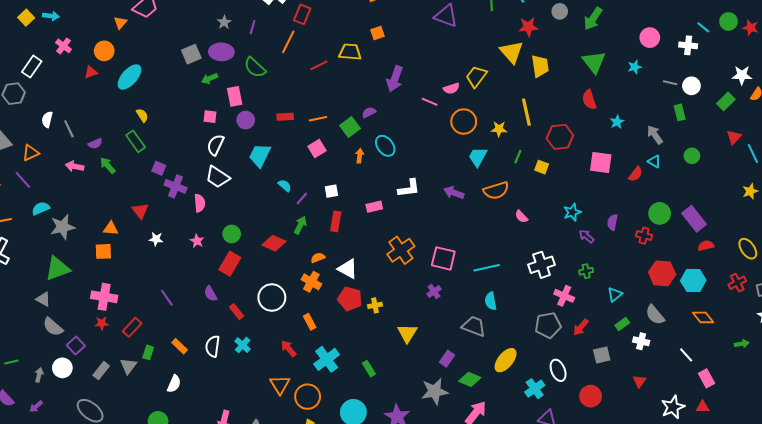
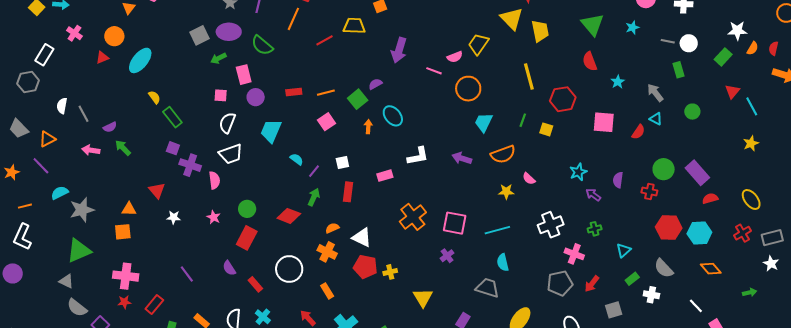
yellow star: (499, 129) -> (506, 192), moved
green rectangle: (136, 141) -> (172, 117), moved
white trapezoid: (218, 177) -> (231, 154), turned -50

